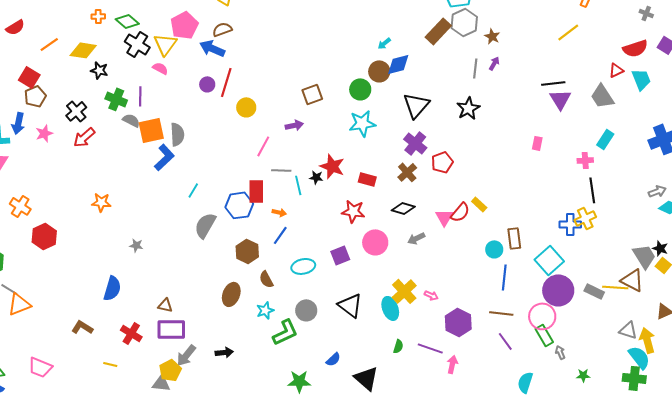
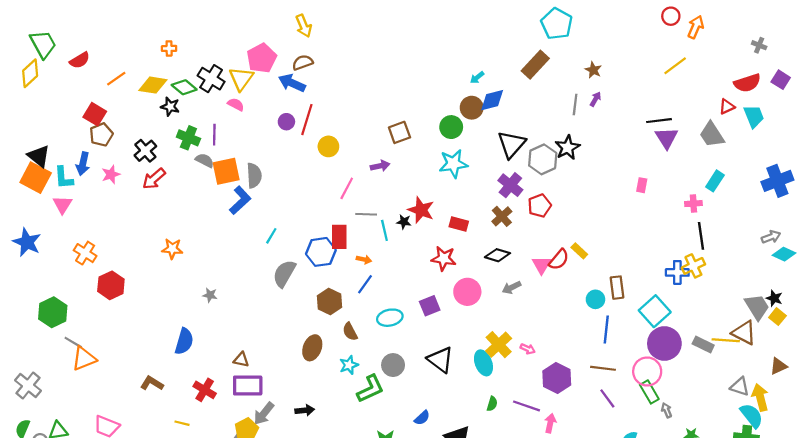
green diamond: (127, 21) -> (184, 87), moved
gray hexagon: (464, 22) -> (543, 159), moved

